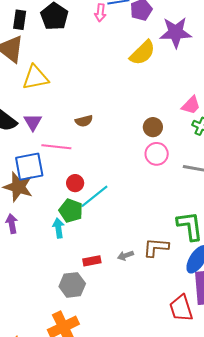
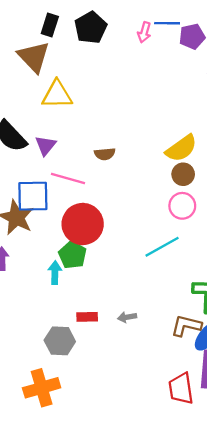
yellow semicircle: (142, 53) -> (181, 148), moved
red circle: (75, 183) -> (83, 224), size x2.0
cyan line: (94, 196) -> (162, 247), moved
brown L-shape: (156, 247) -> (186, 326), moved

